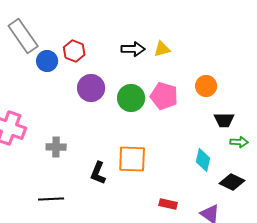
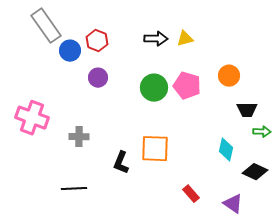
purple circle: (91, 88) -> (98, 78), moved, size x0.7
red rectangle: (168, 204) -> (191, 194), turned 36

